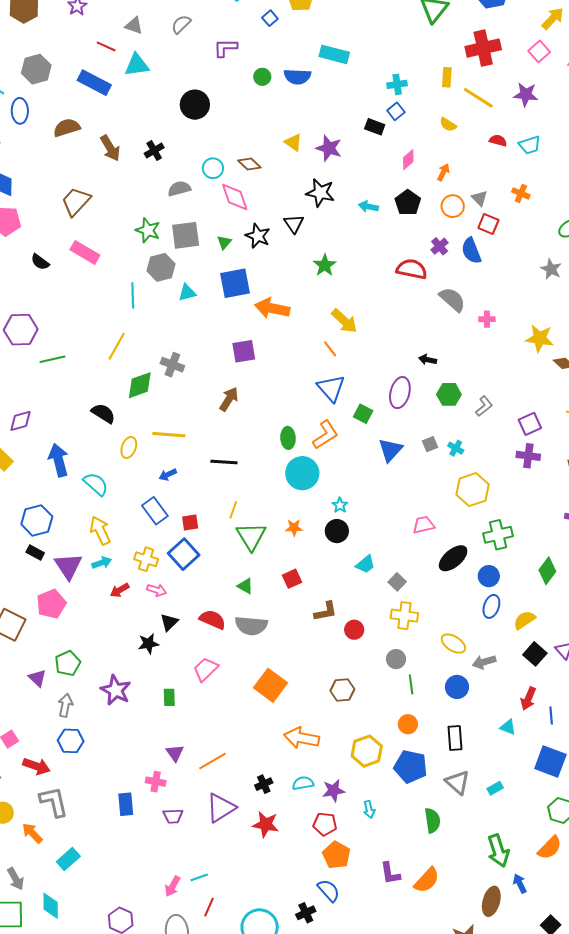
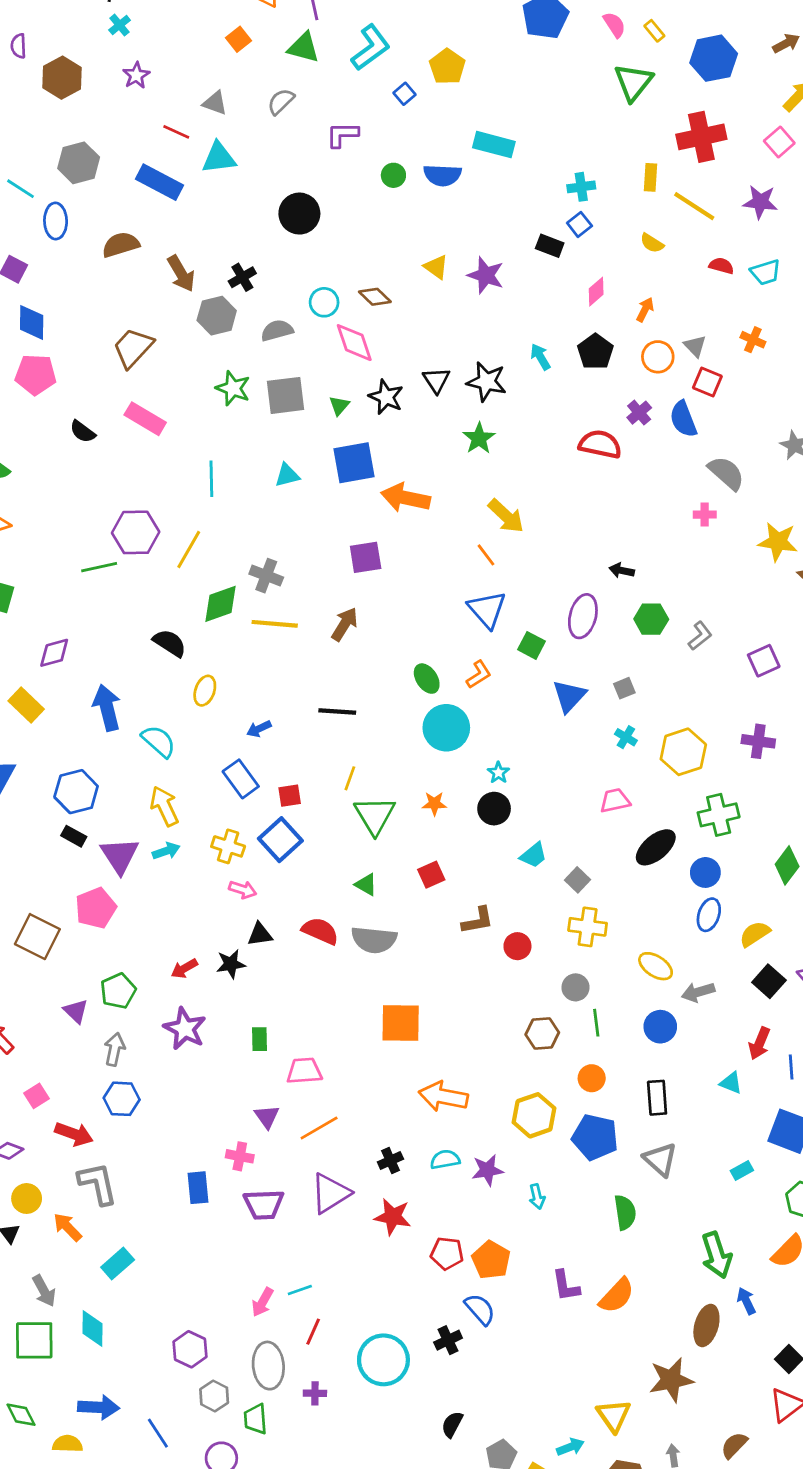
black star: (320, 193) -> (487, 382), moved
cyan arrow: (368, 207) -> (540, 357), turned 48
gray hexagon: (161, 267) -> (217, 316), moved
gray semicircle: (452, 299) -> (726, 473), moved
purple hexagon: (21, 330) -> (136, 532), moved
yellow line: (169, 435) -> (275, 624), moved
orange L-shape: (325, 435) -> (479, 675), size x0.7
green ellipse: (288, 438) -> (427, 679), turned -30
cyan cross: (456, 448) -> (626, 737), moved
purple cross: (528, 456) -> (758, 741), moved
red arrow: (120, 590) -> (184, 969), moved
black triangle: (169, 622) -> (260, 934), turned 36
pink trapezoid: (206, 669) -> (304, 1071), moved, turned 40
orange square: (271, 685) -> (401, 1023), turned -36
brown hexagon: (342, 690) -> (542, 1034), moved
cyan rectangle: (495, 788) -> (742, 1170), moved
purple trapezoid: (173, 816) -> (264, 1204), size x1.4
red pentagon: (325, 824) -> (447, 1253), moved

